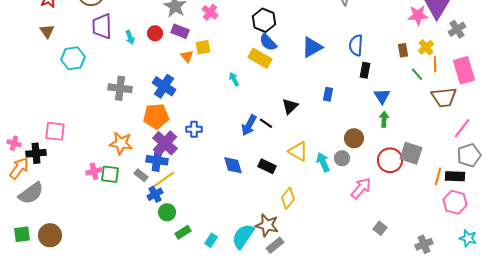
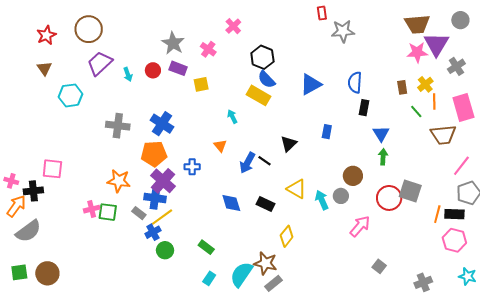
purple trapezoid: (102, 26) -> (100, 63), turned 48
orange triangle: (187, 56) -> (220, 146), moved
green rectangle: (183, 232) -> (206, 247), moved, turned 70

